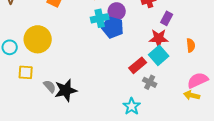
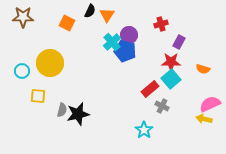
cyan cross: (100, 18) -> (112, 42), turned -30
orange semicircle: (191, 45) -> (203, 69), turned 112
gray semicircle: (50, 86) -> (62, 110), turned 56

